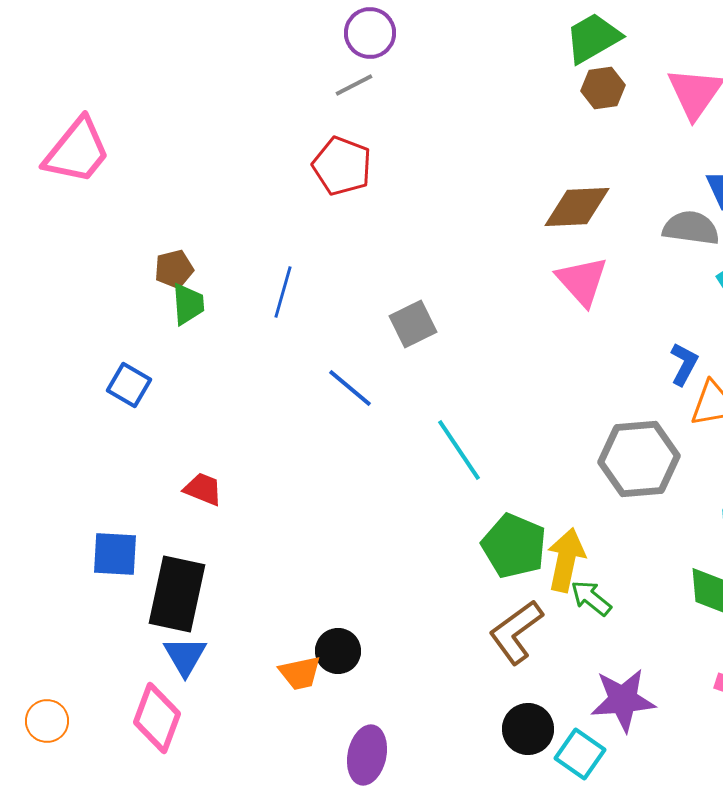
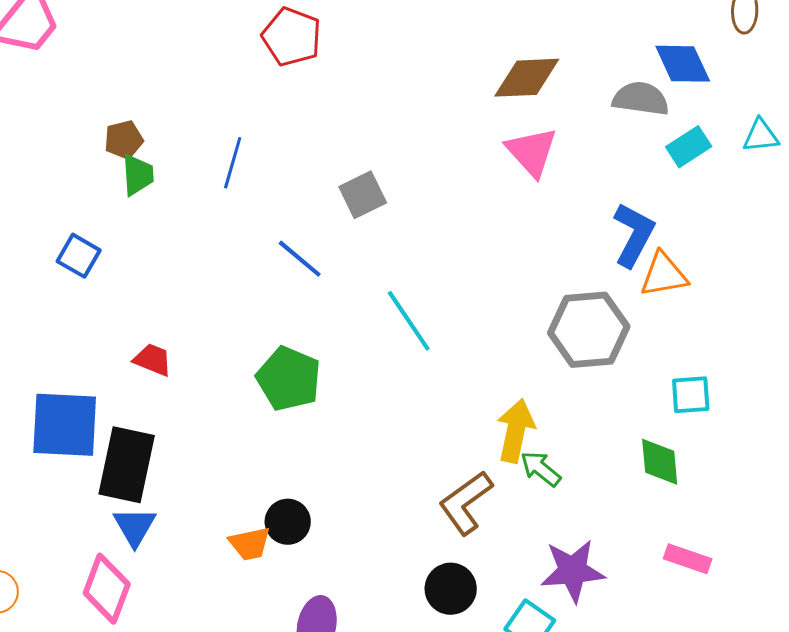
blue L-shape: (684, 364) -> (634, 235), size x1.5
green pentagon: (514, 546) -> (289, 379), moved
blue square: (115, 554) -> (65, 425), size x1.5
black circle: (528, 729) -> (451, 589), moved

